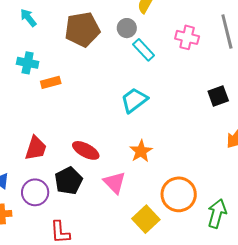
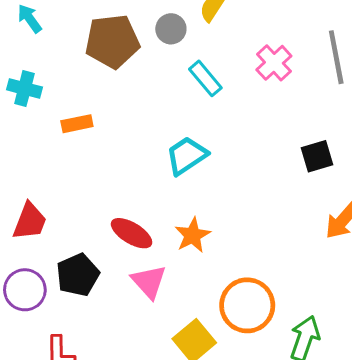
gray circle: (127, 28) -> (171, 29), moved
pink cross: (187, 37) -> (274, 63), turned 30
orange rectangle: (51, 82) -> (77, 124), moved
red ellipse: (86, 150) -> (132, 233), moved

